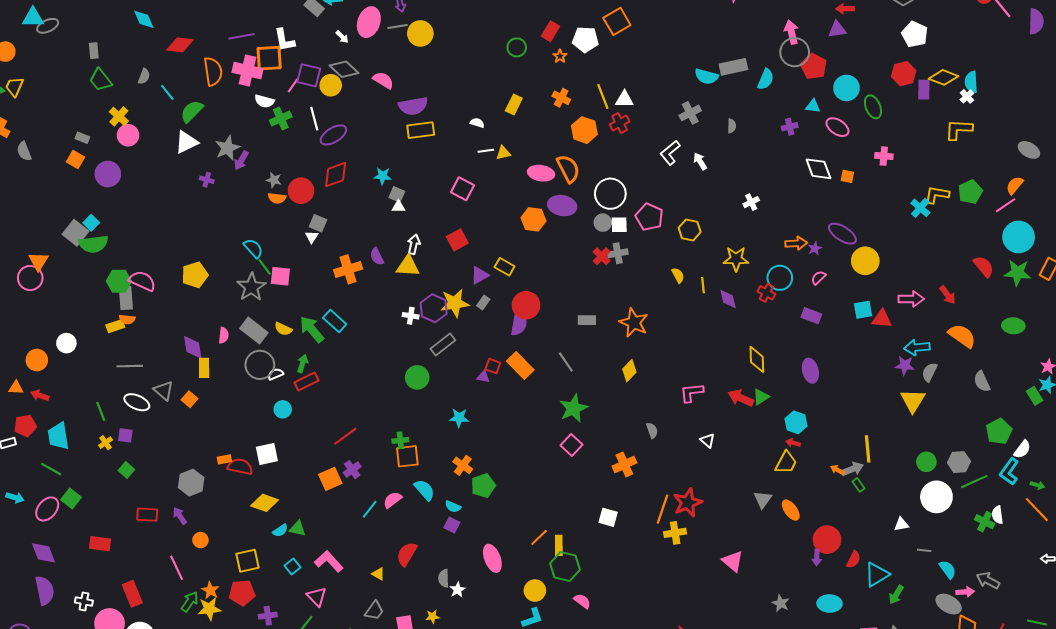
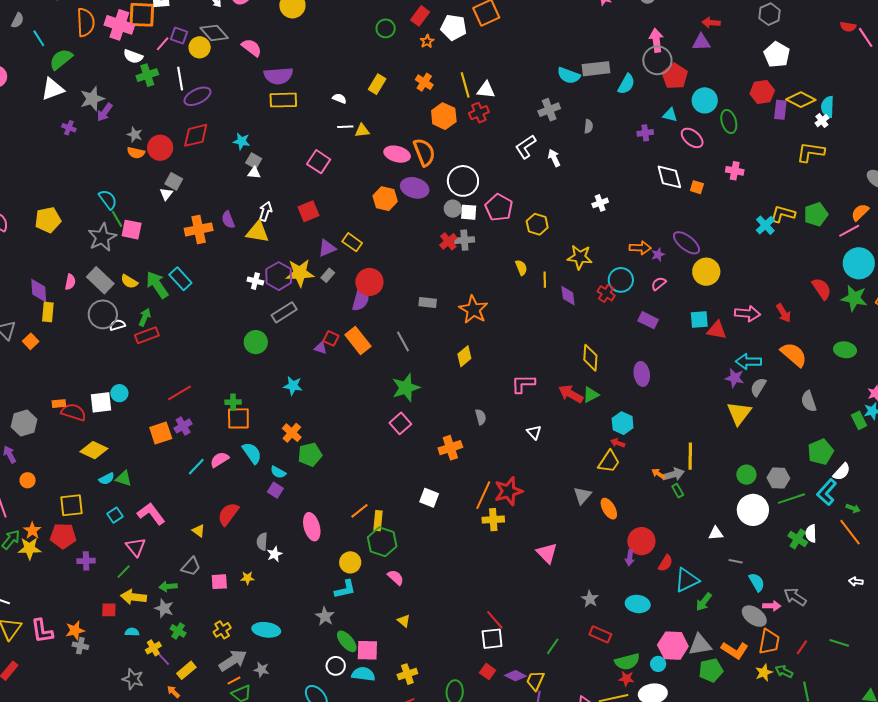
purple square: (309, 75) -> (179, 35), size x0.7
cyan circle: (283, 409) -> (119, 393), moved

